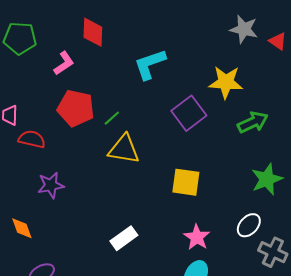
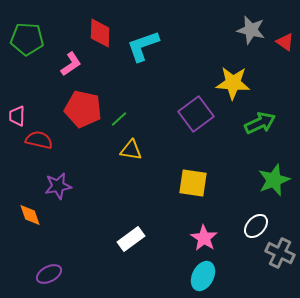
cyan L-shape: (150, 64) -> (143, 46), moved
yellow triangle: (124, 149) -> (131, 150), size x0.7
orange diamond: (22, 228) -> (30, 215), moved

